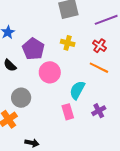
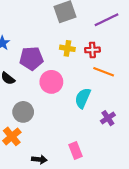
red cross: (99, 46) -> (92, 50), moved, turned -32
purple pentagon: (33, 49) -> (31, 58), turned -30
pink rectangle: (68, 112) -> (75, 151), moved

